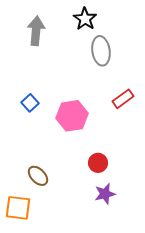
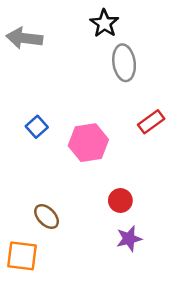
gray arrow: (36, 31) -> (24, 38), moved, turned -88

